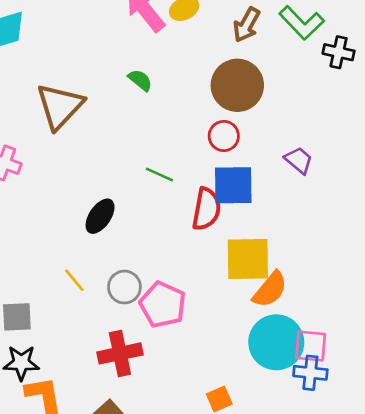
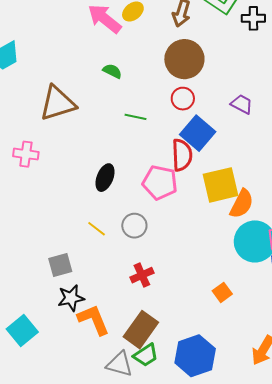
brown triangle: (60, 106) -> (58, 103), turned 42
green line: (159, 174) -> (135, 117), moved
blue square: (233, 185) -> (198, 133), turned -36
pink pentagon: (163, 305) -> (160, 183), moved
red cross: (120, 353) -> (142, 275), size x0.7

